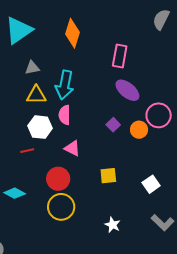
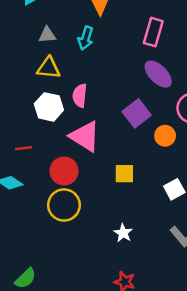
cyan arrow: (65, 85) -> (86, 38), moved, size x0.7
purple square: (113, 125) -> (137, 113), size x1.6
orange circle: (139, 130) -> (165, 136), moved
pink triangle: (72, 148) -> (85, 136), size x1.6
red line: (27, 151) -> (24, 148), moved

